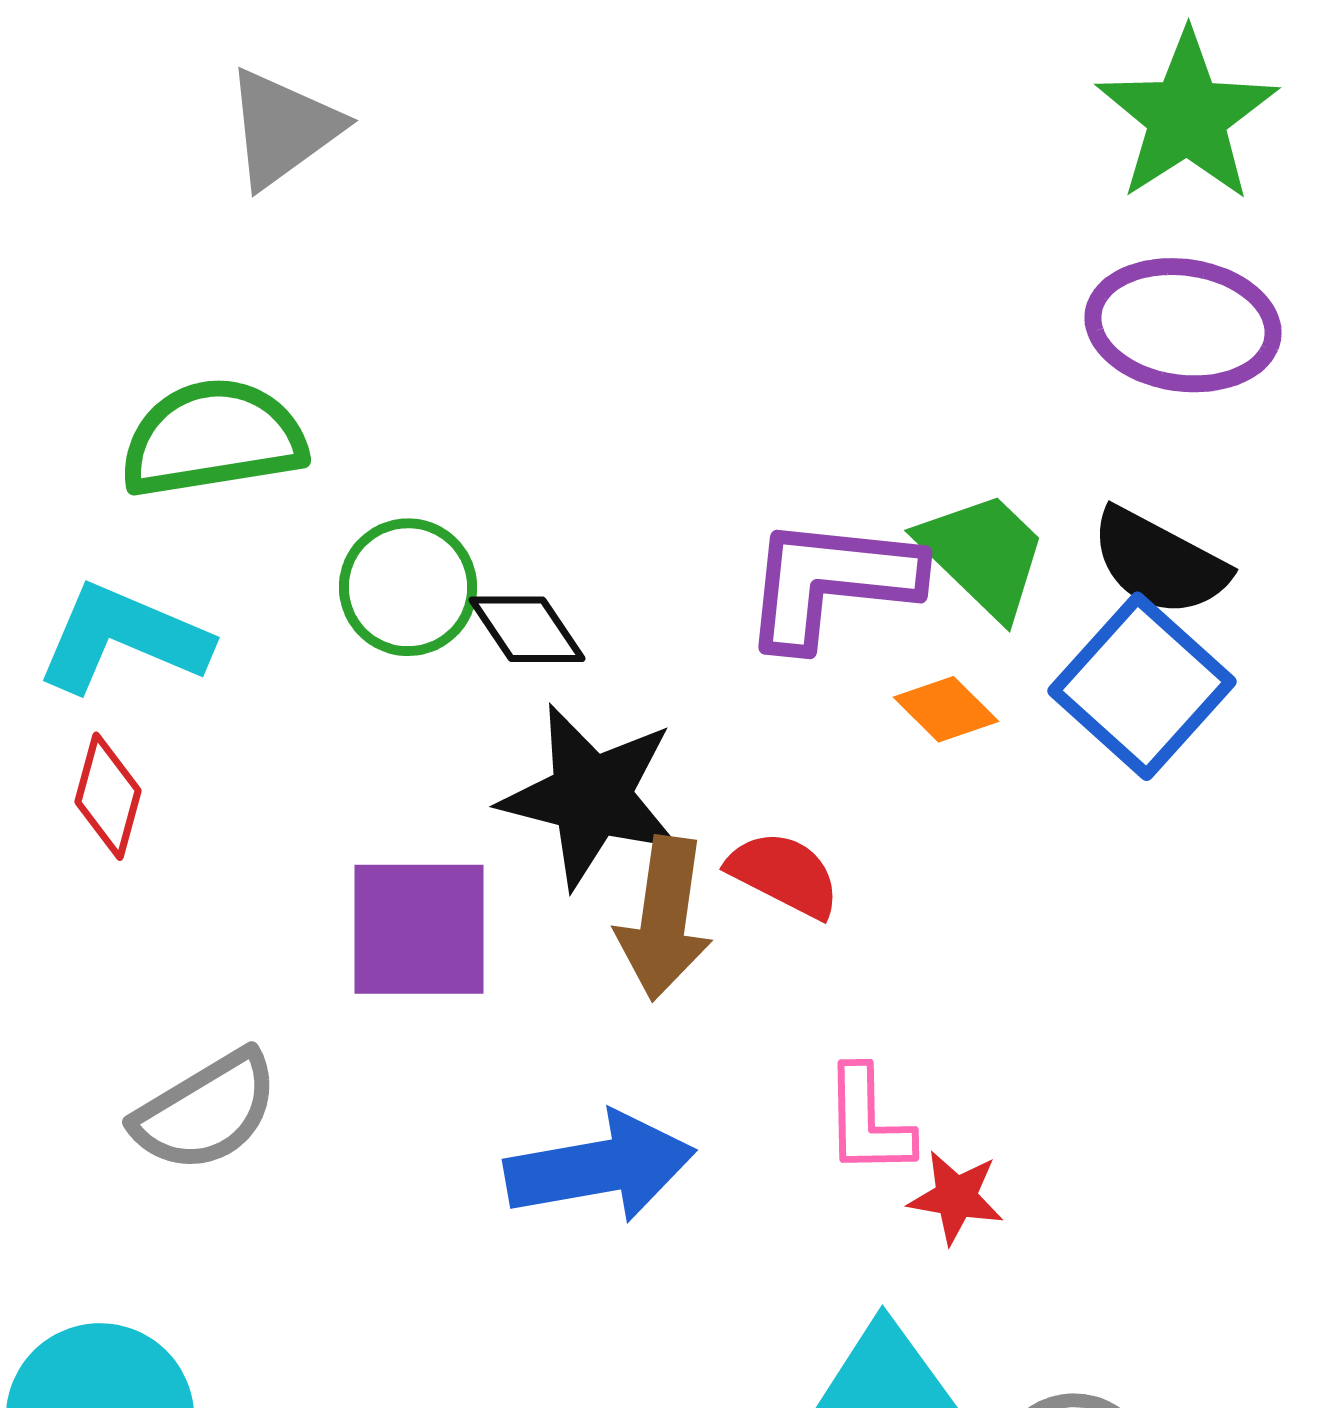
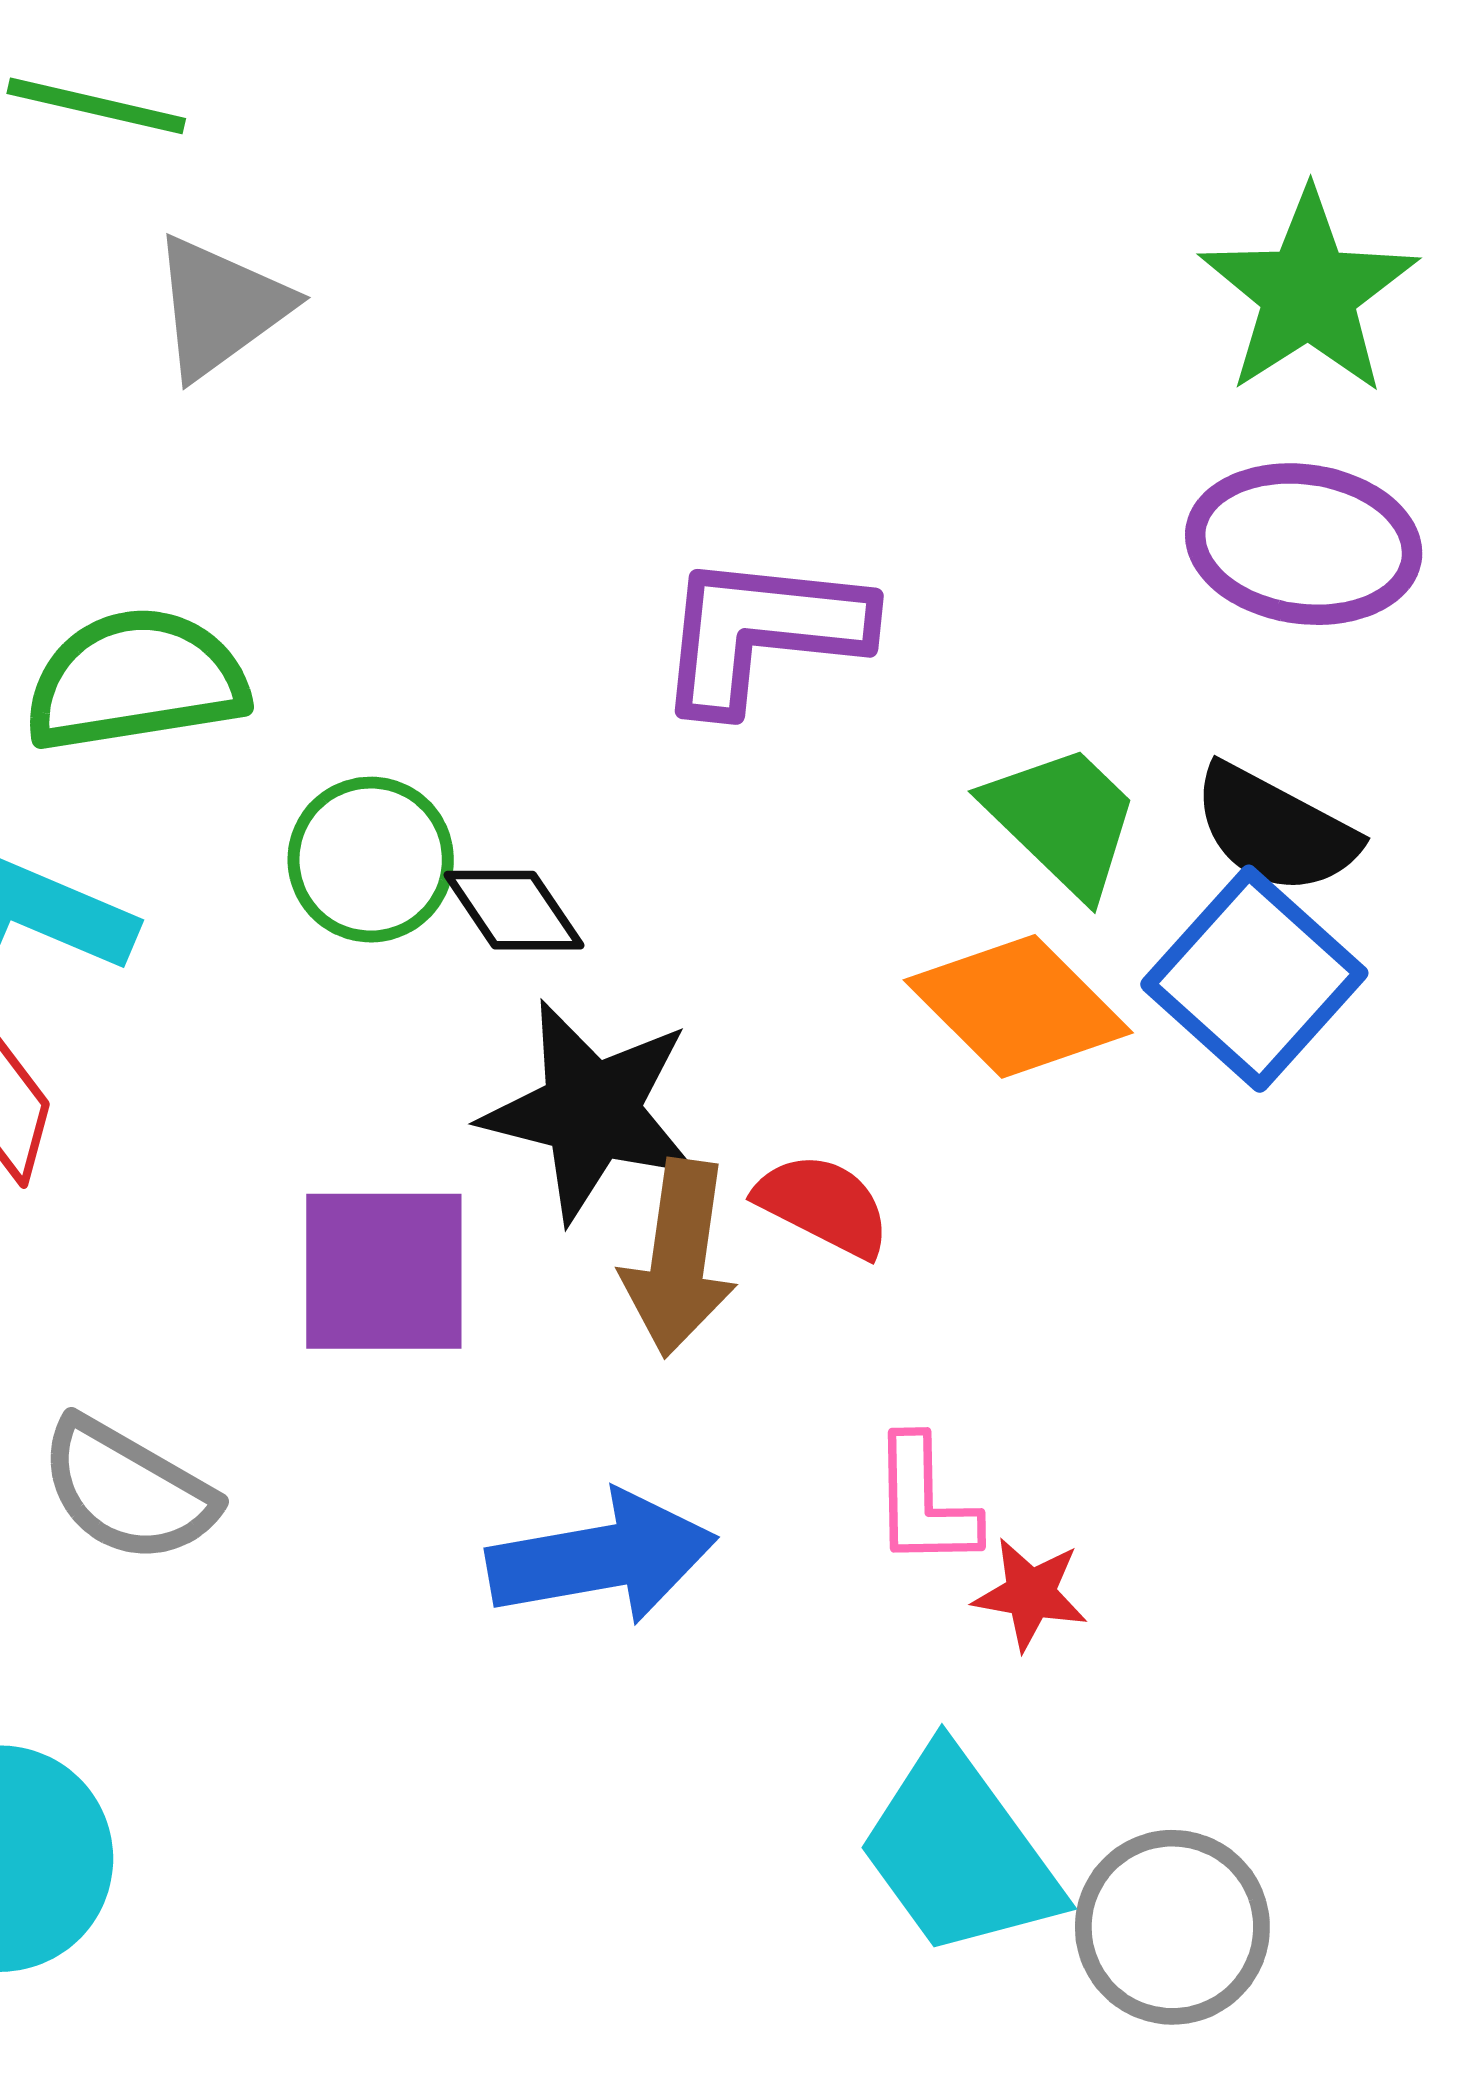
purple L-shape: (831, 582) -> (762, 632), moved
orange diamond: (946, 709) -> (1018, 1006), size x1.8
gray semicircle: (206, 1111) -> (128, 1490), turned 61

